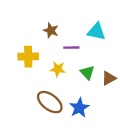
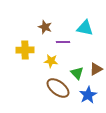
green triangle: (87, 73) -> (77, 73), moved
brown ellipse: (50, 102) -> (58, 88), moved
blue star: (79, 108) -> (88, 95), moved

